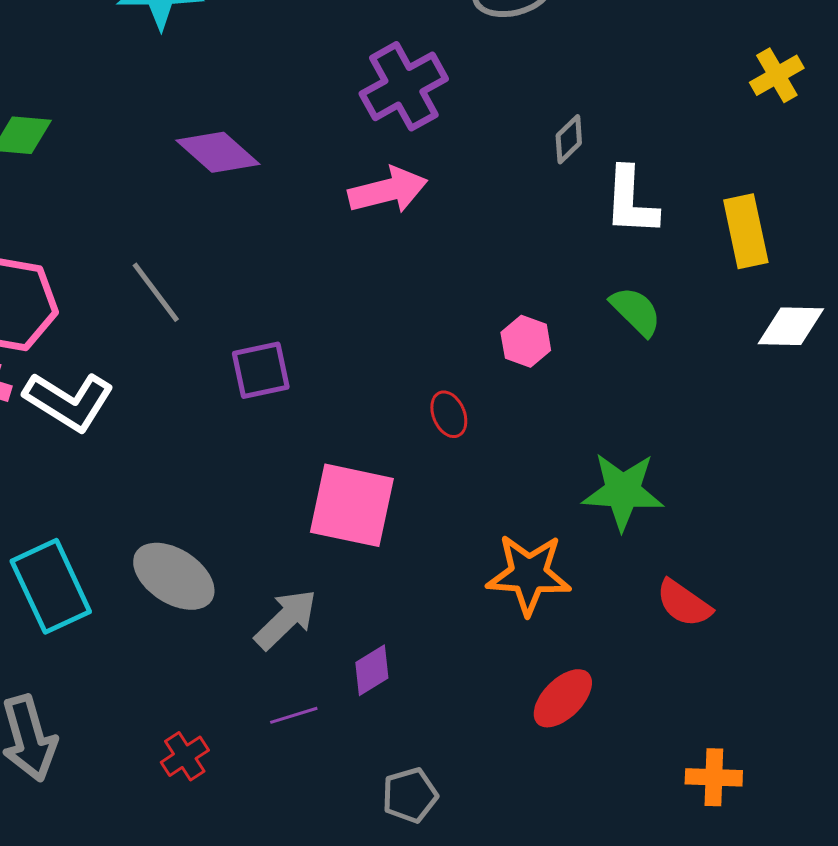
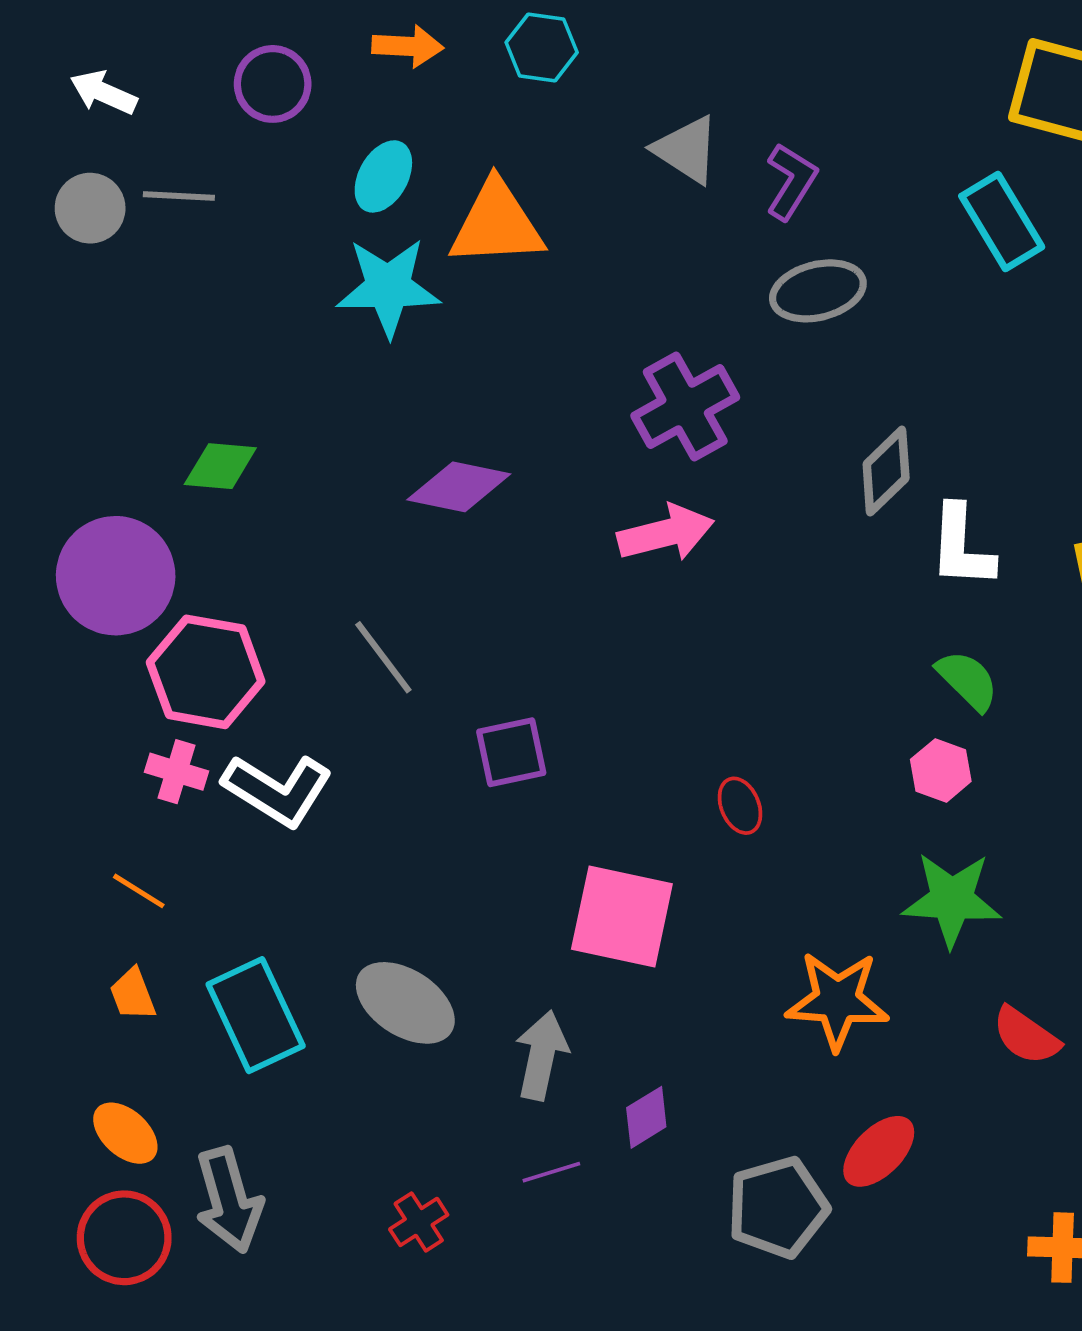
gray diamond: (569, 139) -> (886, 471), size x1.5
purple diamond: (218, 152) -> (459, 487), turned -30
pink hexagon: (526, 341) -> (941, 770), moved
gray arrow: (286, 619) -> (542, 1055), turned -34
gray pentagon: (410, 795) -> (778, 1207), moved, size x1.5

